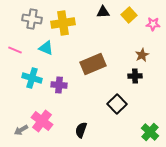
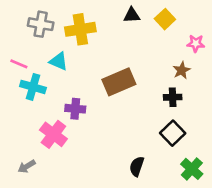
pink star: (153, 24) -> (196, 43), moved
cyan cross: (32, 78) -> (33, 87), moved
black square: (117, 104) -> (173, 133), moved
pink cross: (42, 121) -> (53, 134), moved
black semicircle: (81, 130) -> (137, 166), moved

